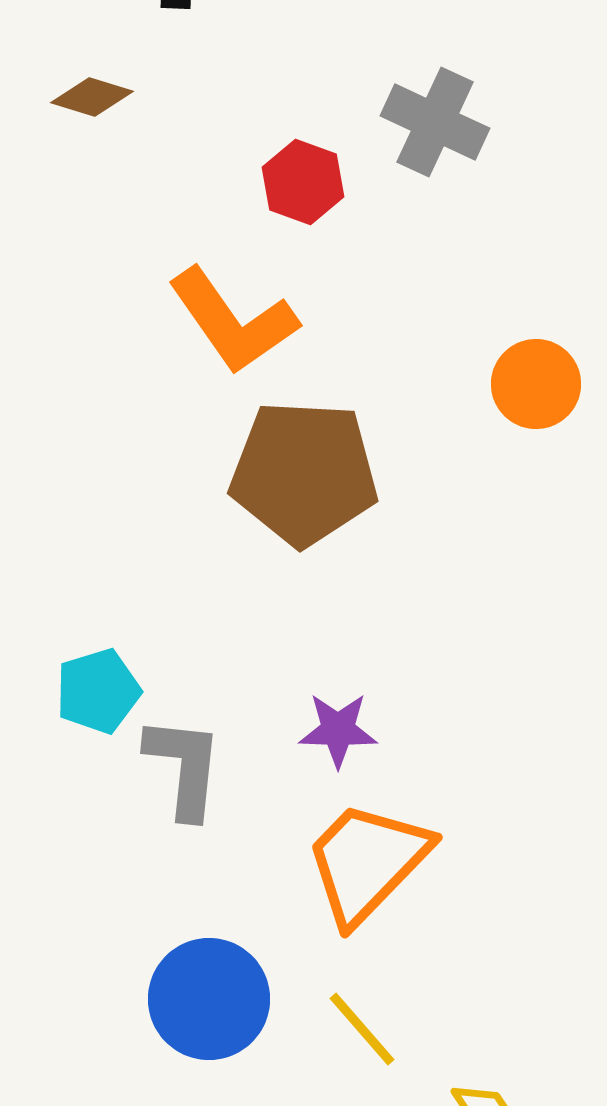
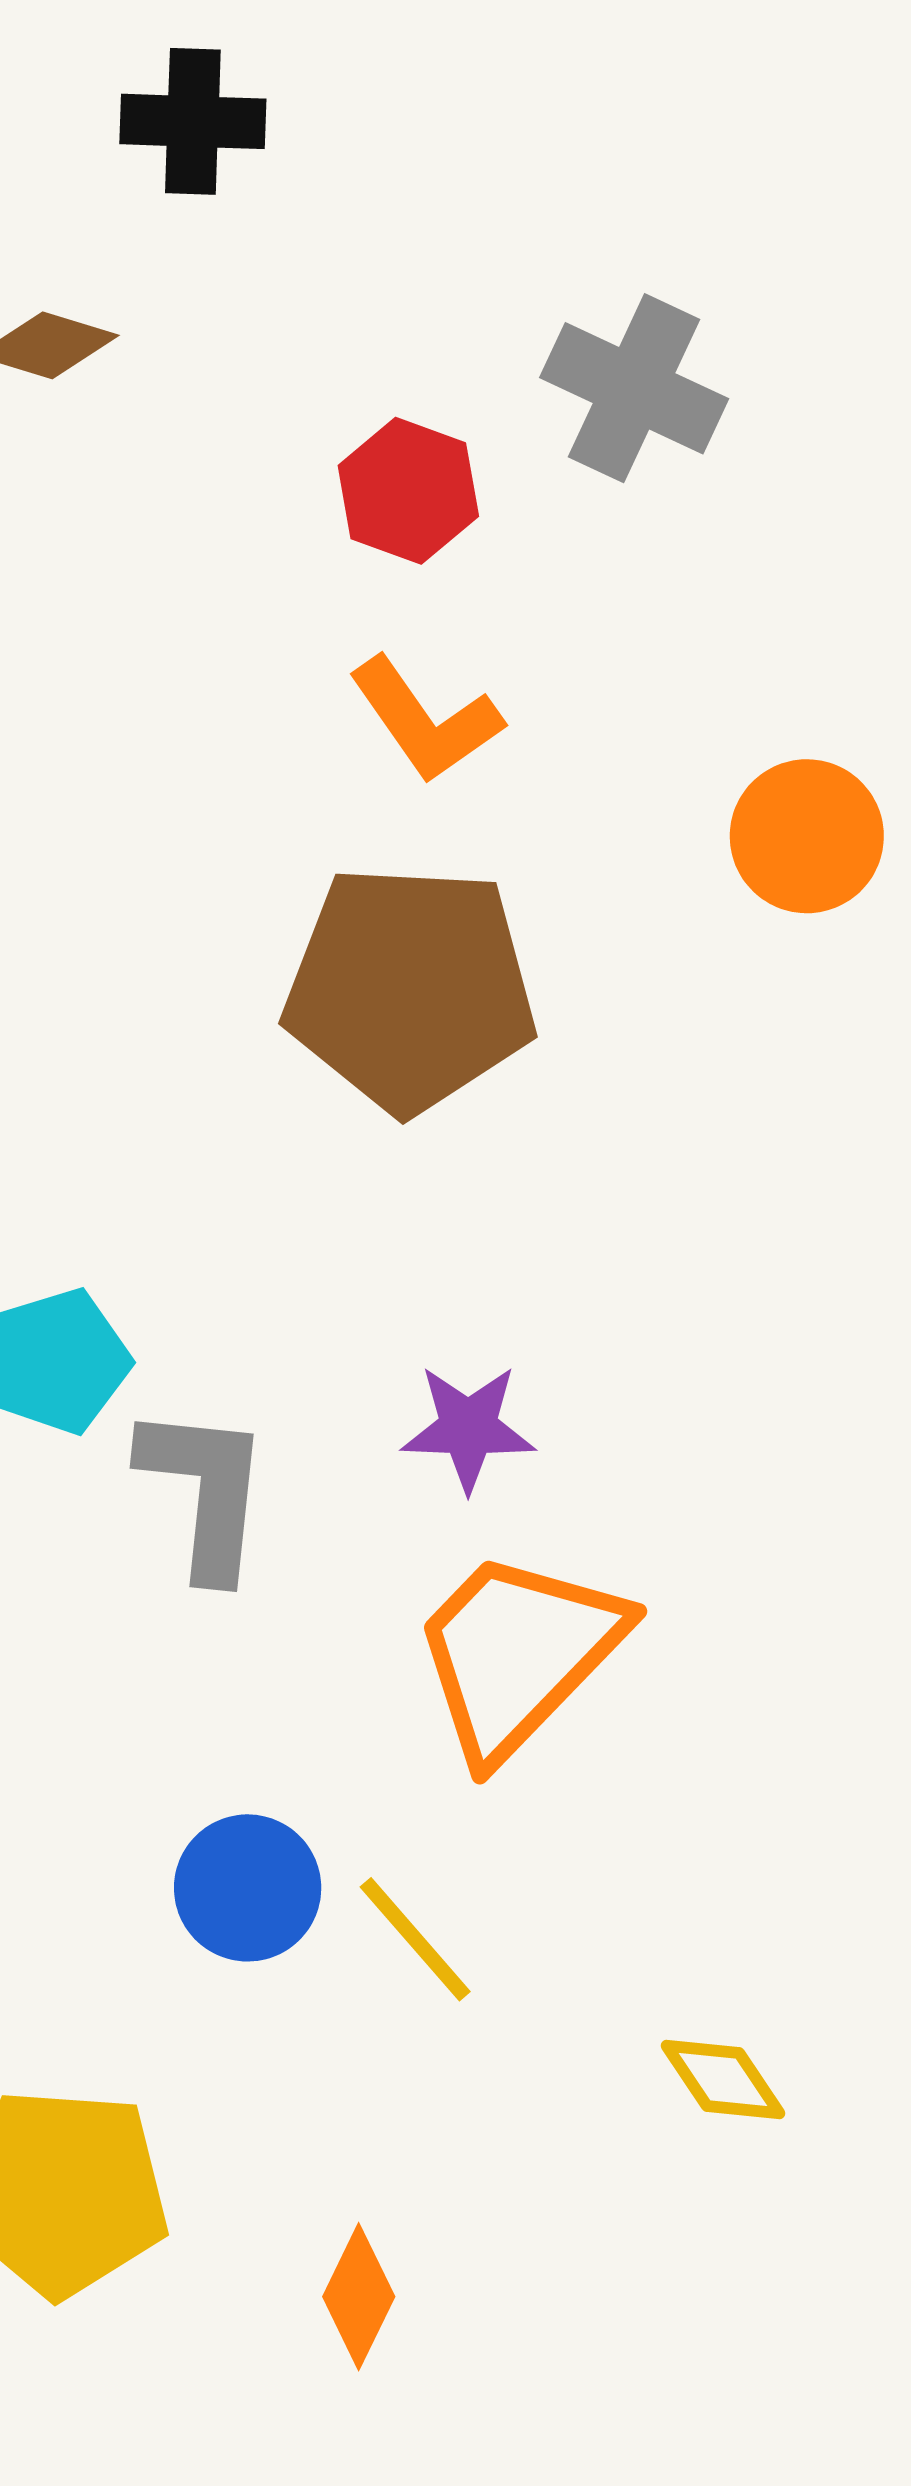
orange L-shape: (233, 321) -> (425, 720), moved, size x0.7
blue circle: (209, 999) -> (248, 1888), size x0.7
yellow line: (362, 1029) -> (415, 1939), moved

